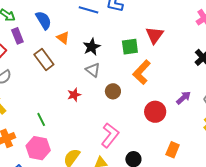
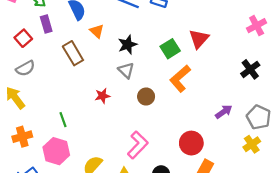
green square: (130, 47) -> (170, 49), turned -30
red circle: (155, 112) -> (191, 143), moved

